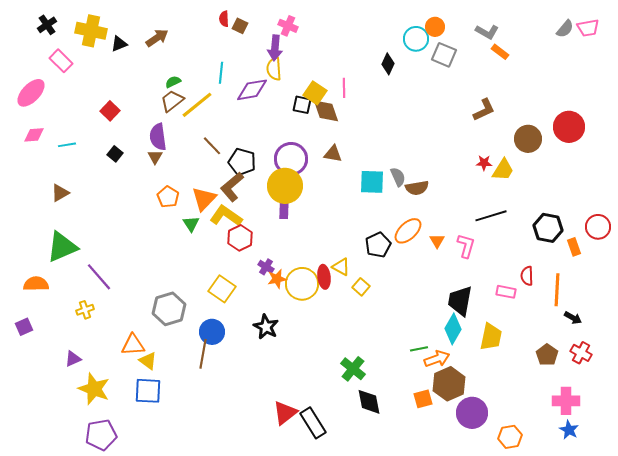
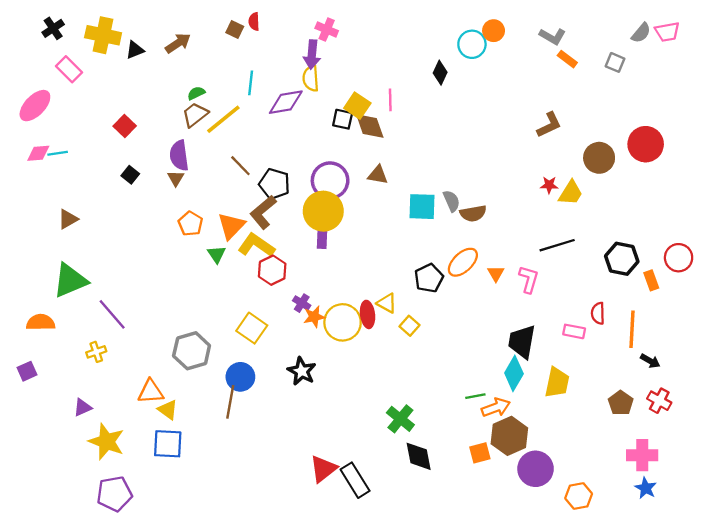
brown square: (240, 26) -> (235, 30), moved
gray square: (444, 55) -> (615, 62), moved, size x0.7
cyan line: (67, 145) -> (58, 153), moved

